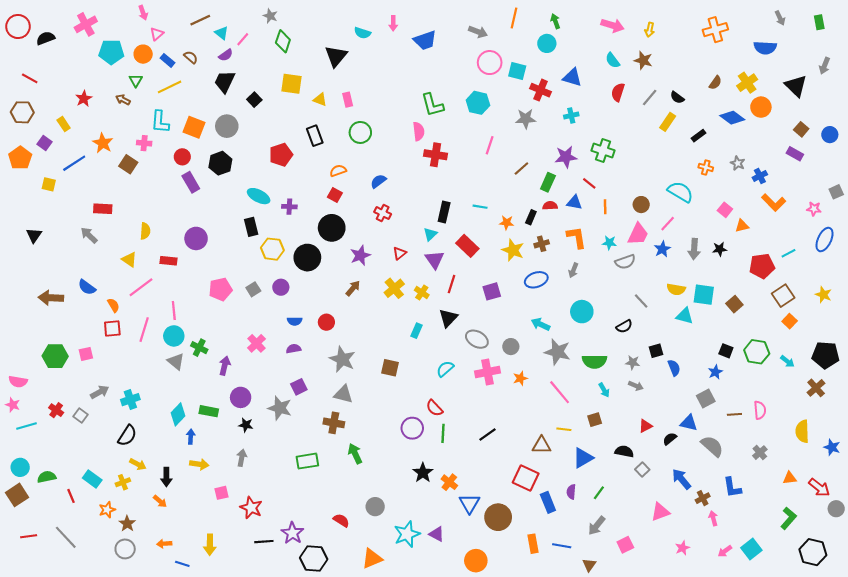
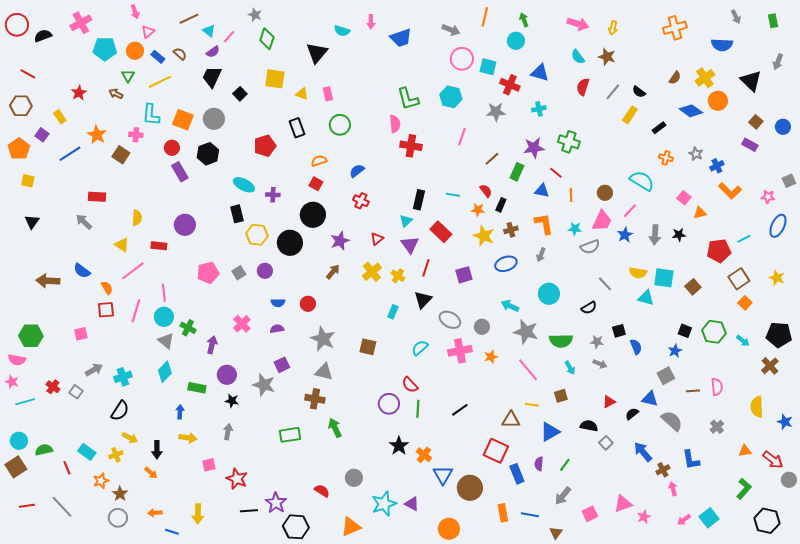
yellow square: (49, 184) -> (28, 181), moved
red semicircle: (550, 206) -> (486, 191), moved, turned 56
green hexagon: (55, 356) -> (31, 336), moved
cyan diamond: (178, 414) -> (165, 372), moved
pink triangle: (660, 512) -> (623, 504), moved

